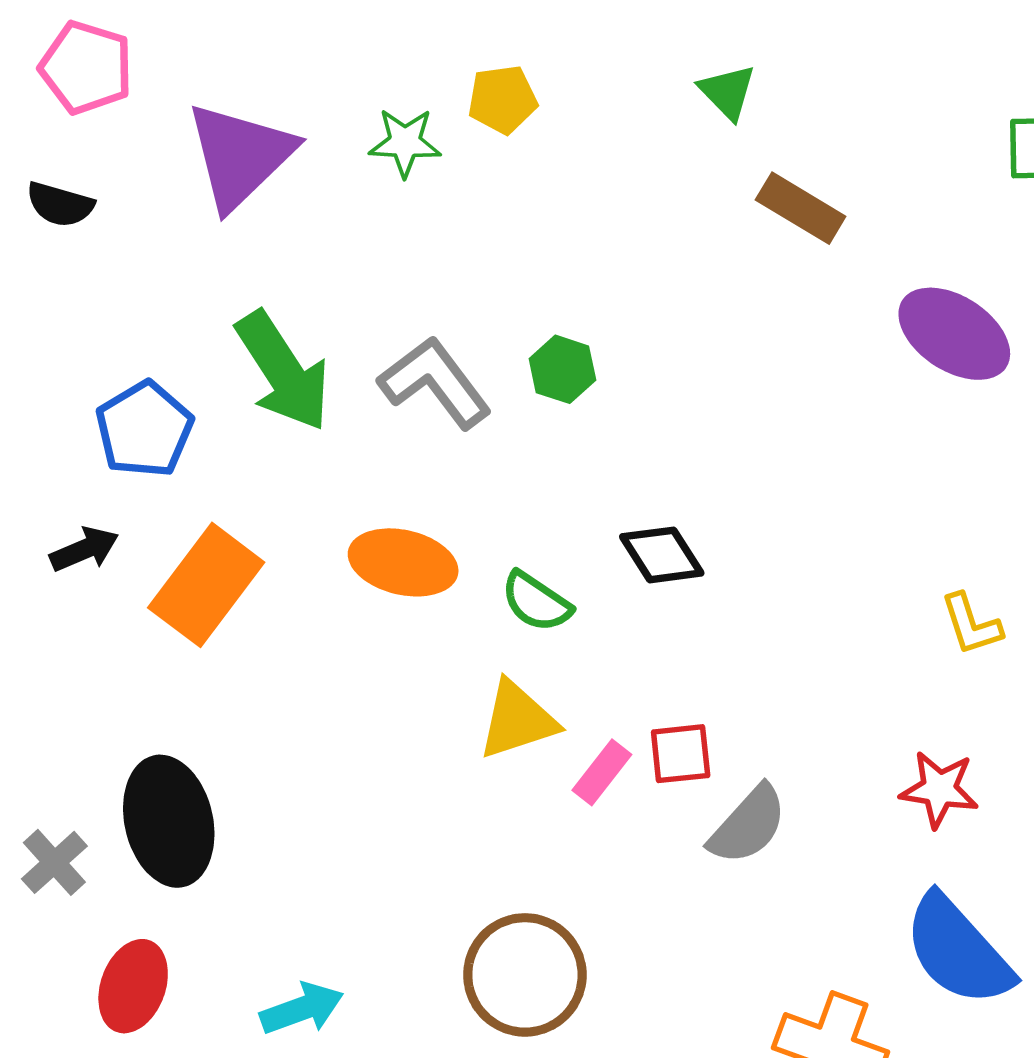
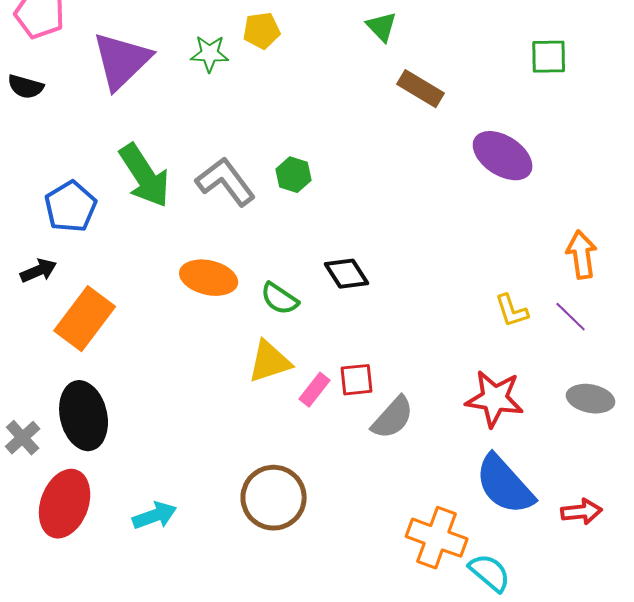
orange rectangle: (206, 585) -> (85, 319), moved
red star: (939, 789) -> (495, 399), size x1.4
red ellipse: (133, 986) -> (65, 504), size x1.4

